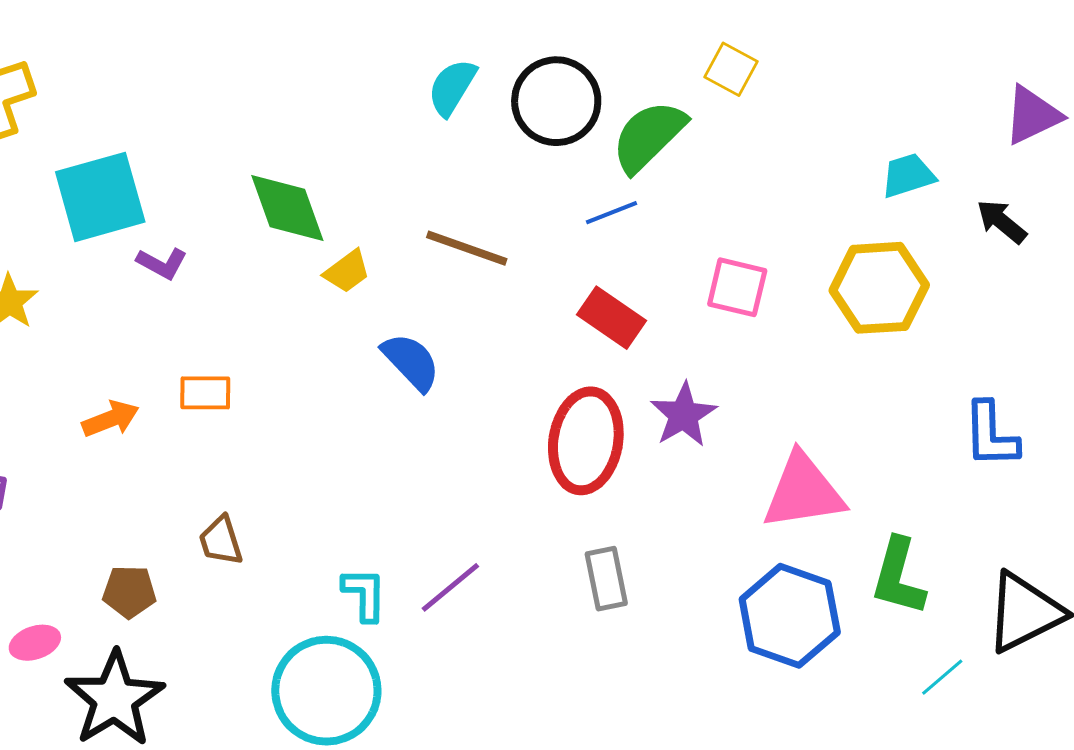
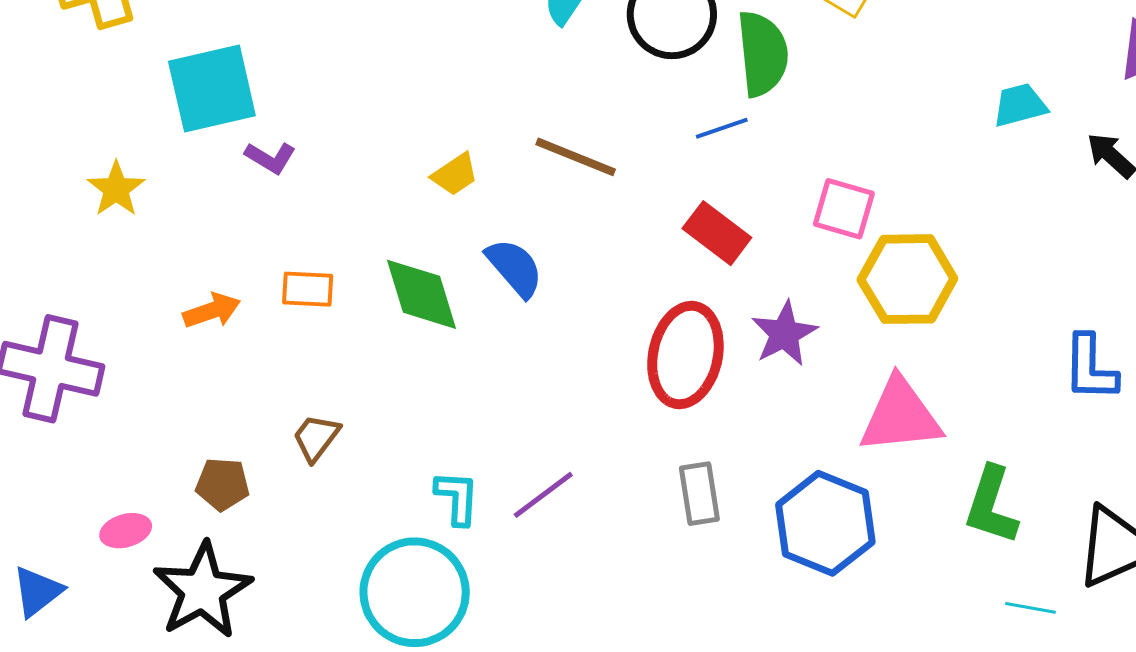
green semicircle: (649, 136) -> (763, 54), turned 126
green diamond: (287, 208) -> (422, 294), moved
yellow hexagon: (879, 288) -> (907, 279), moved
brown trapezoid: (221, 541) -> (316, 438), turned 52
blue hexagon: (790, 616) -> (825, 523), moved
cyan line: (942, 677) -> (1030, 608), turned 48

